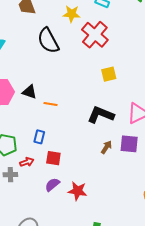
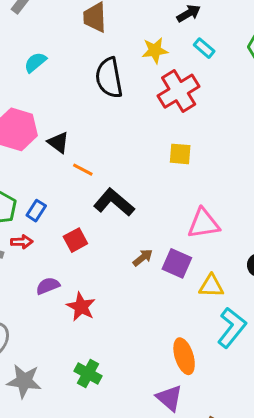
yellow star: (72, 14) -> (155, 50), turned -30
black L-shape: (101, 115) -> (114, 202), moved
blue rectangle: (39, 137) -> (36, 211), moved
red square: (53, 158) -> (75, 240), moved, turned 35

